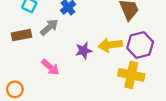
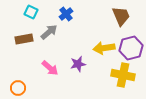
purple star: (84, 51) -> (78, 64), moved

